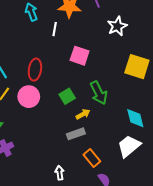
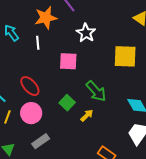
white star: (117, 26) -> (86, 33), moved
red ellipse: (35, 70) -> (30, 86), turned -35
gray rectangle: (76, 134) -> (41, 141), moved

